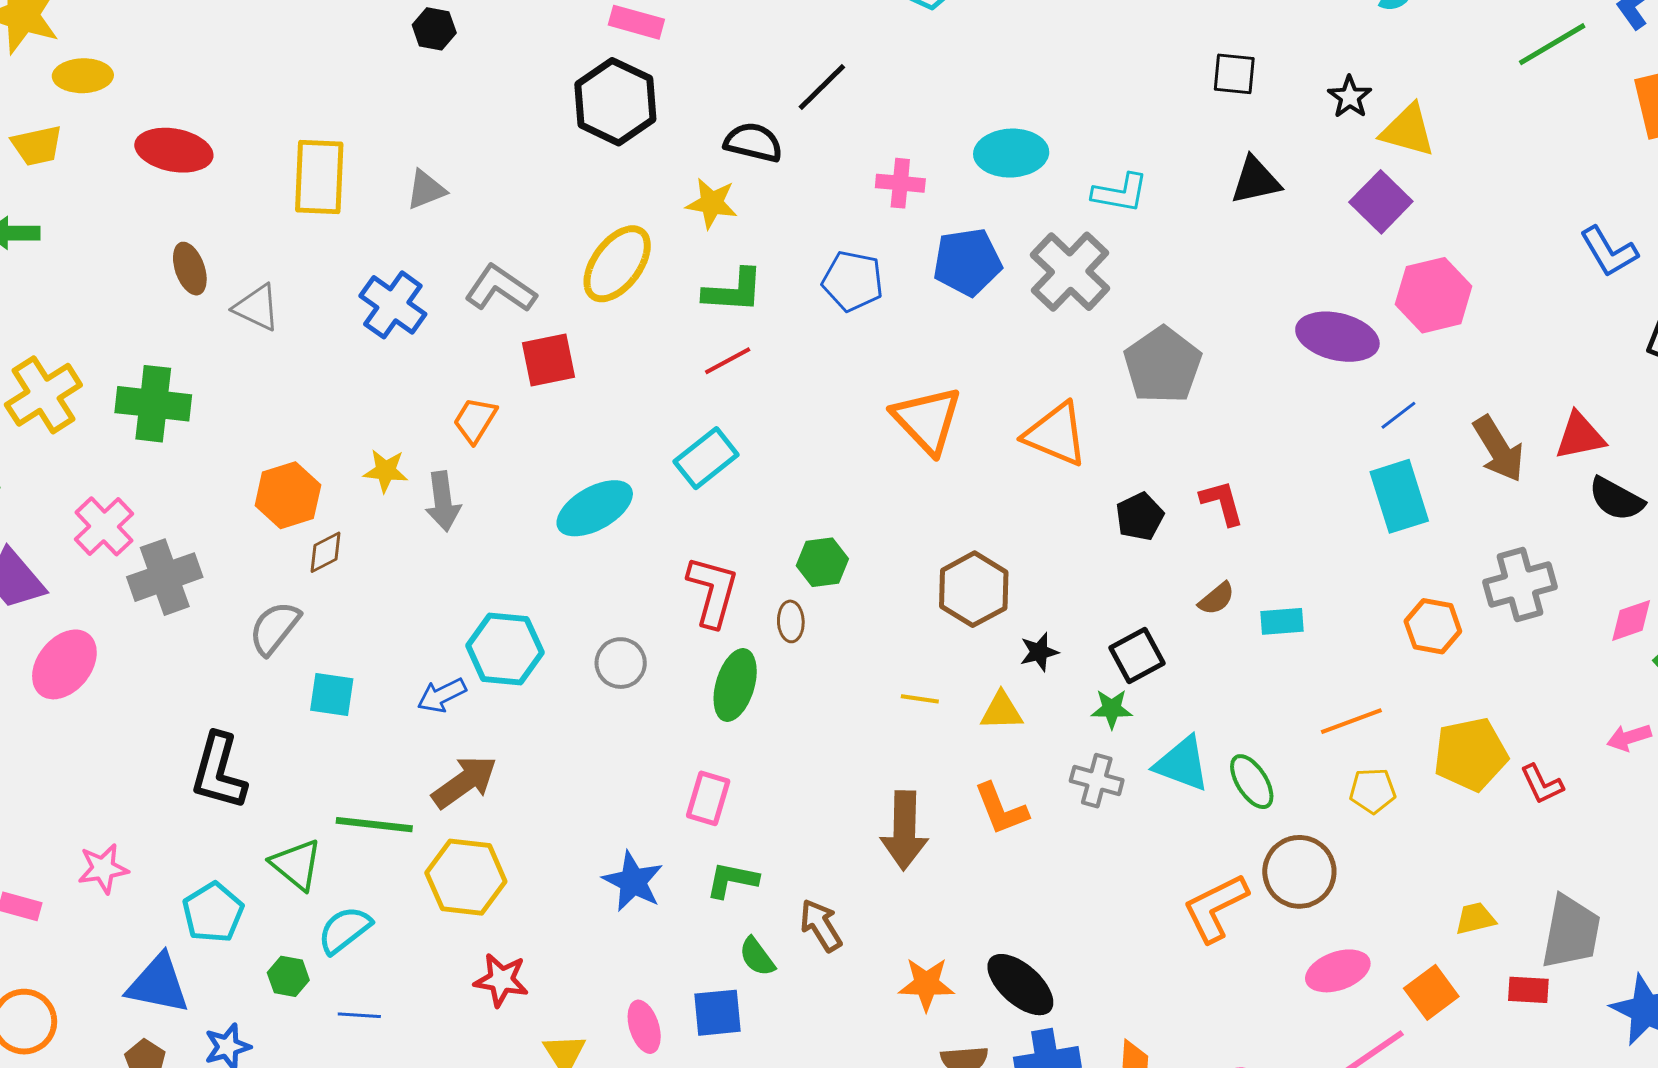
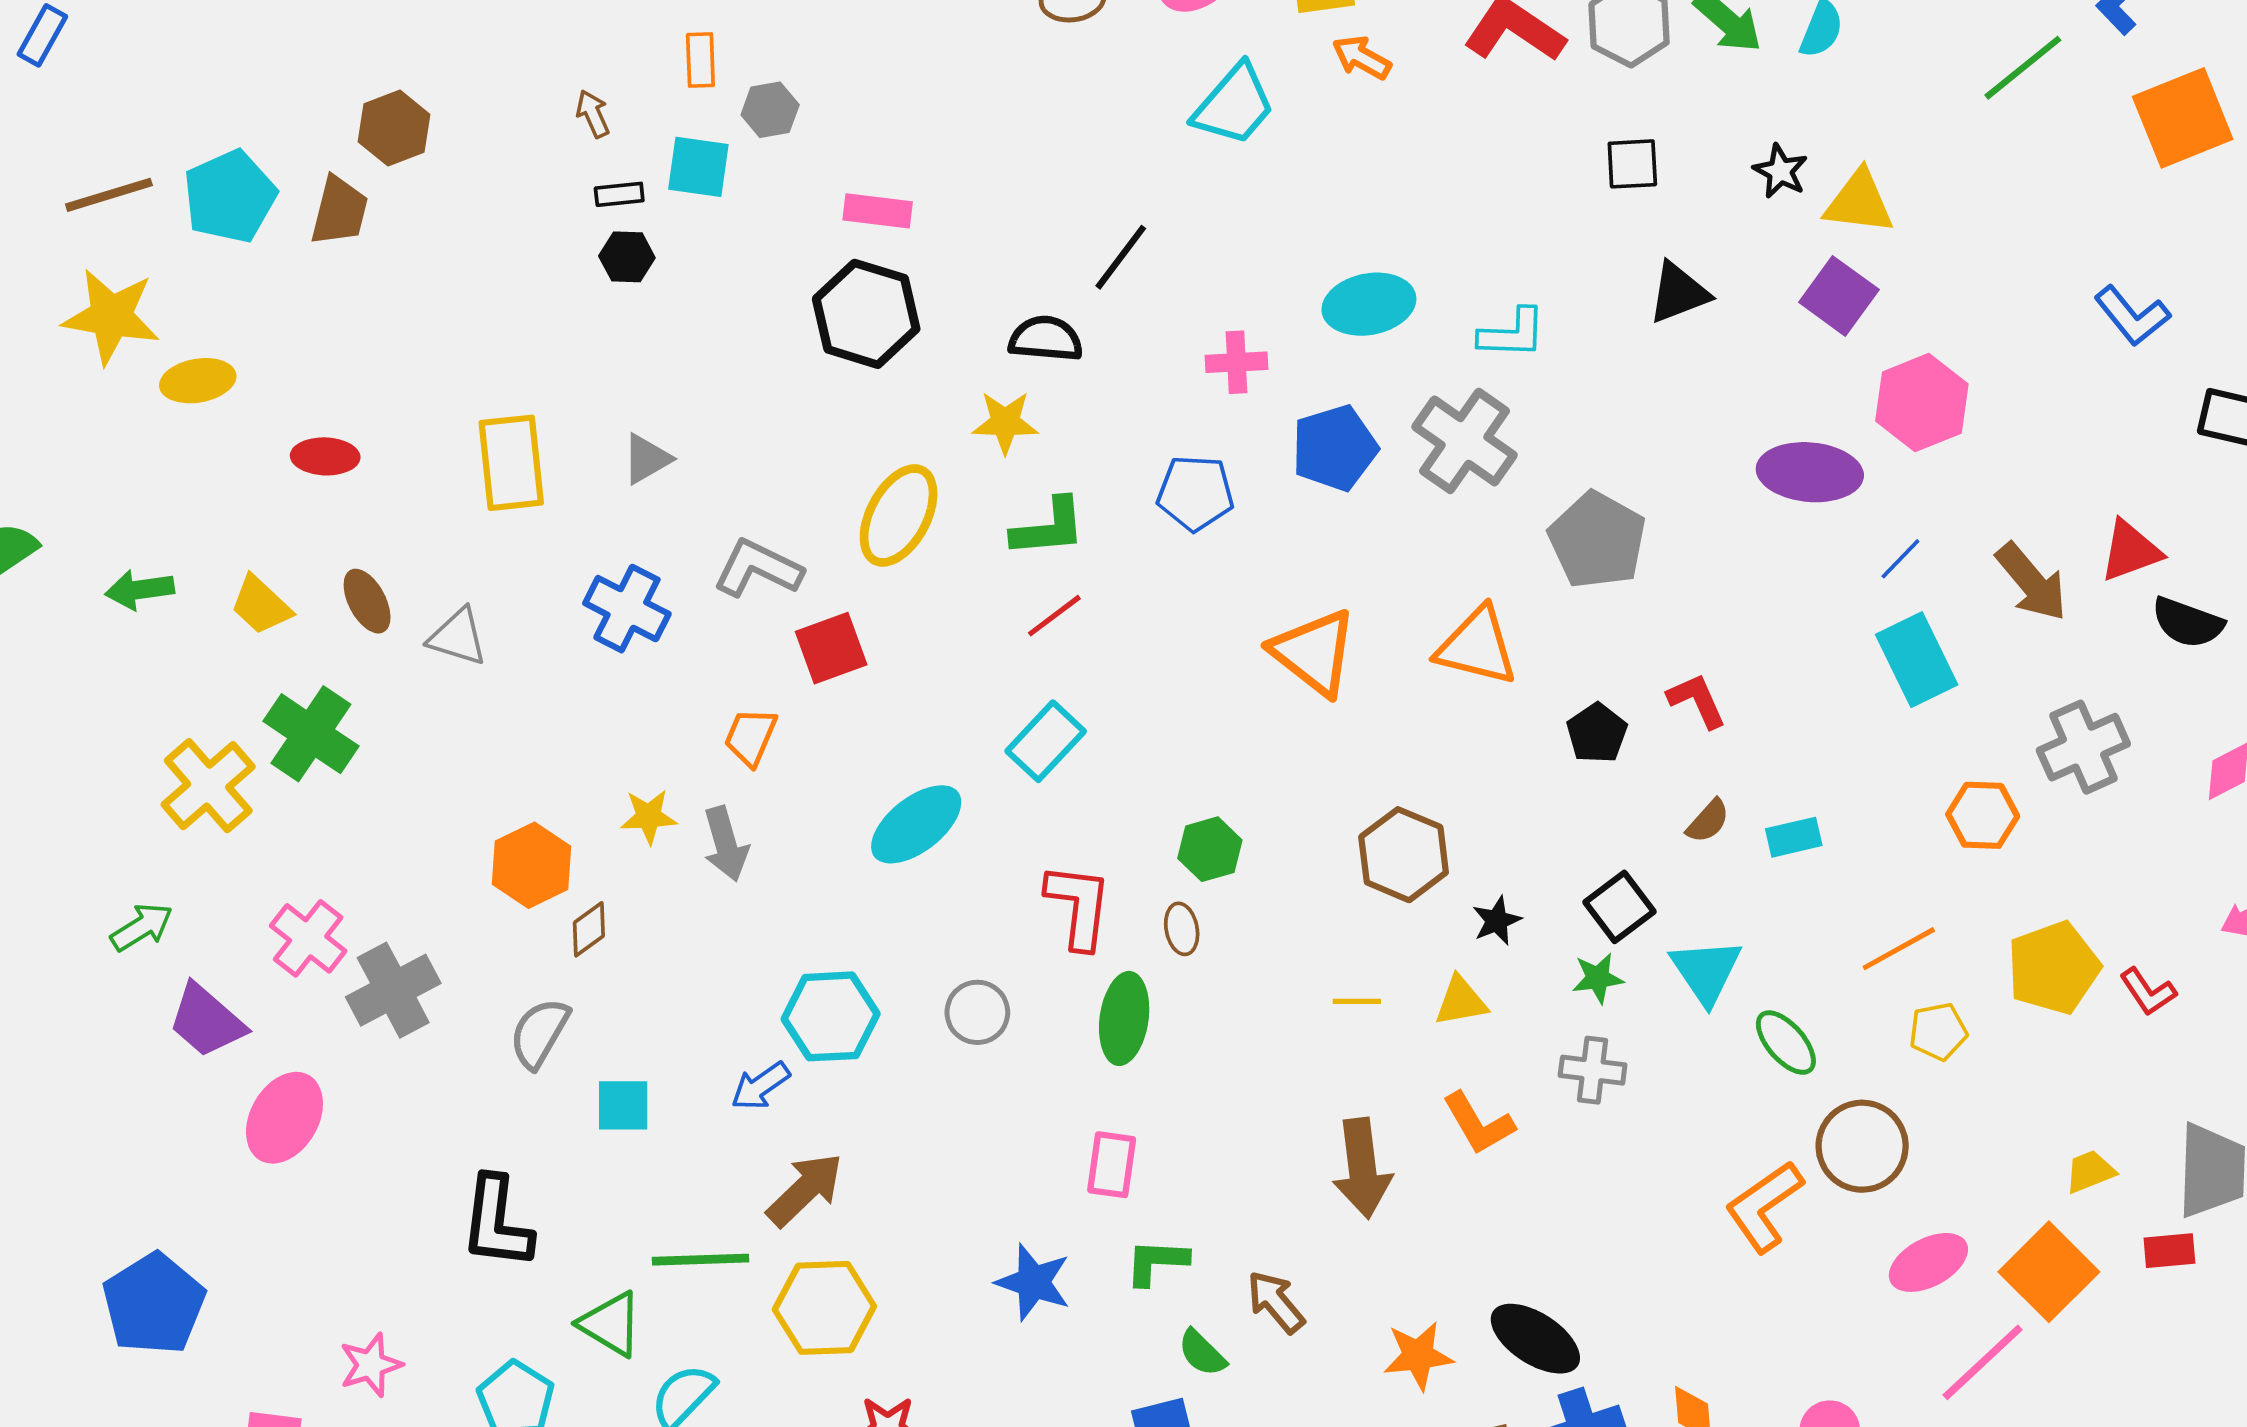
yellow trapezoid: (37, 146) -> (261, 605), moved, turned 64
red ellipse: (174, 150) -> (325, 456), size x0.7
green cross: (153, 404) -> (311, 734), moved, turned 36
cyan triangle: (1182, 764) -> (1706, 971), moved, turned 44
orange square: (1431, 992) -> (2049, 1272), size x1.4

